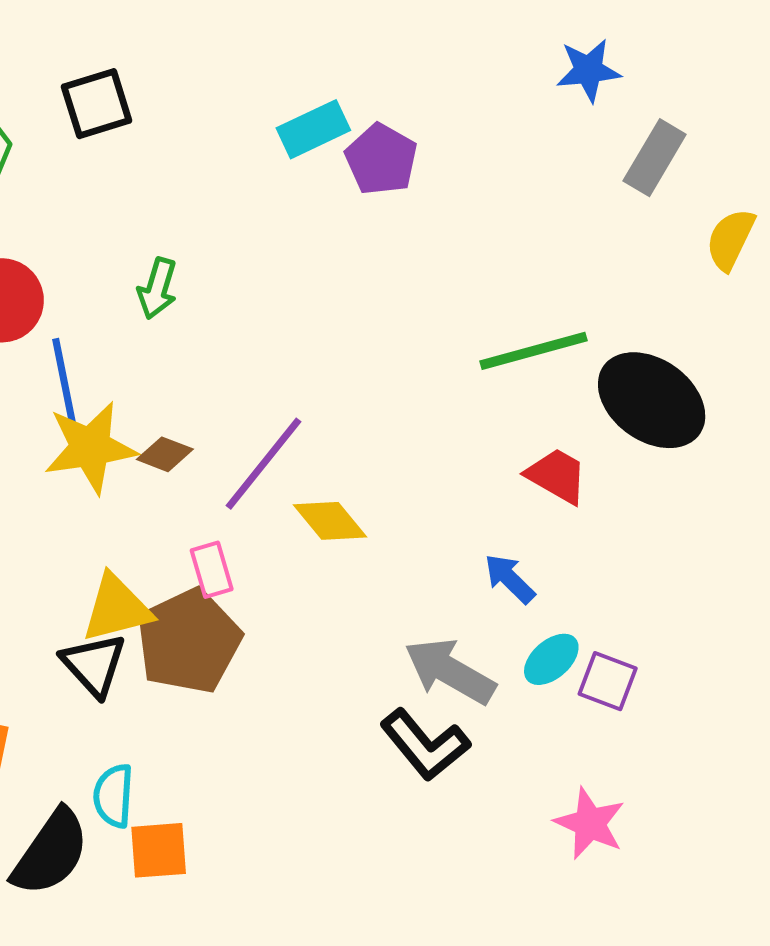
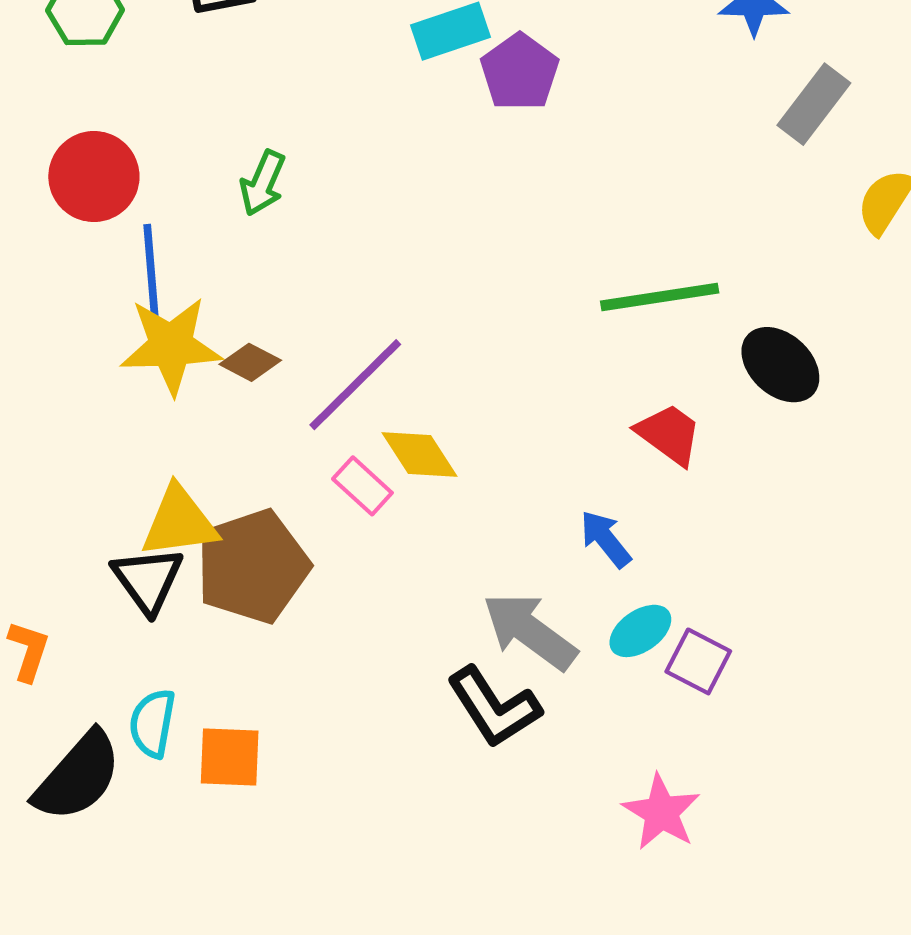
black ellipse: (652, 400) -> (780, 365), size x0.7
pink rectangle: (212, 570) -> (362, 486), moved, turned -38
orange square: (159, 850) -> (230, 757), moved

